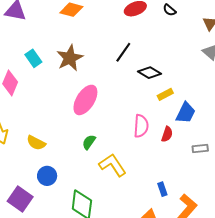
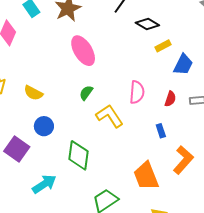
pink ellipse: (85, 100) -> (83, 51), turned -64
pink semicircle: (141, 126) -> (137, 92), moved
red semicircle: (167, 134) -> (170, 99), moved
blue rectangle: (162, 189) -> (161, 131), moved

